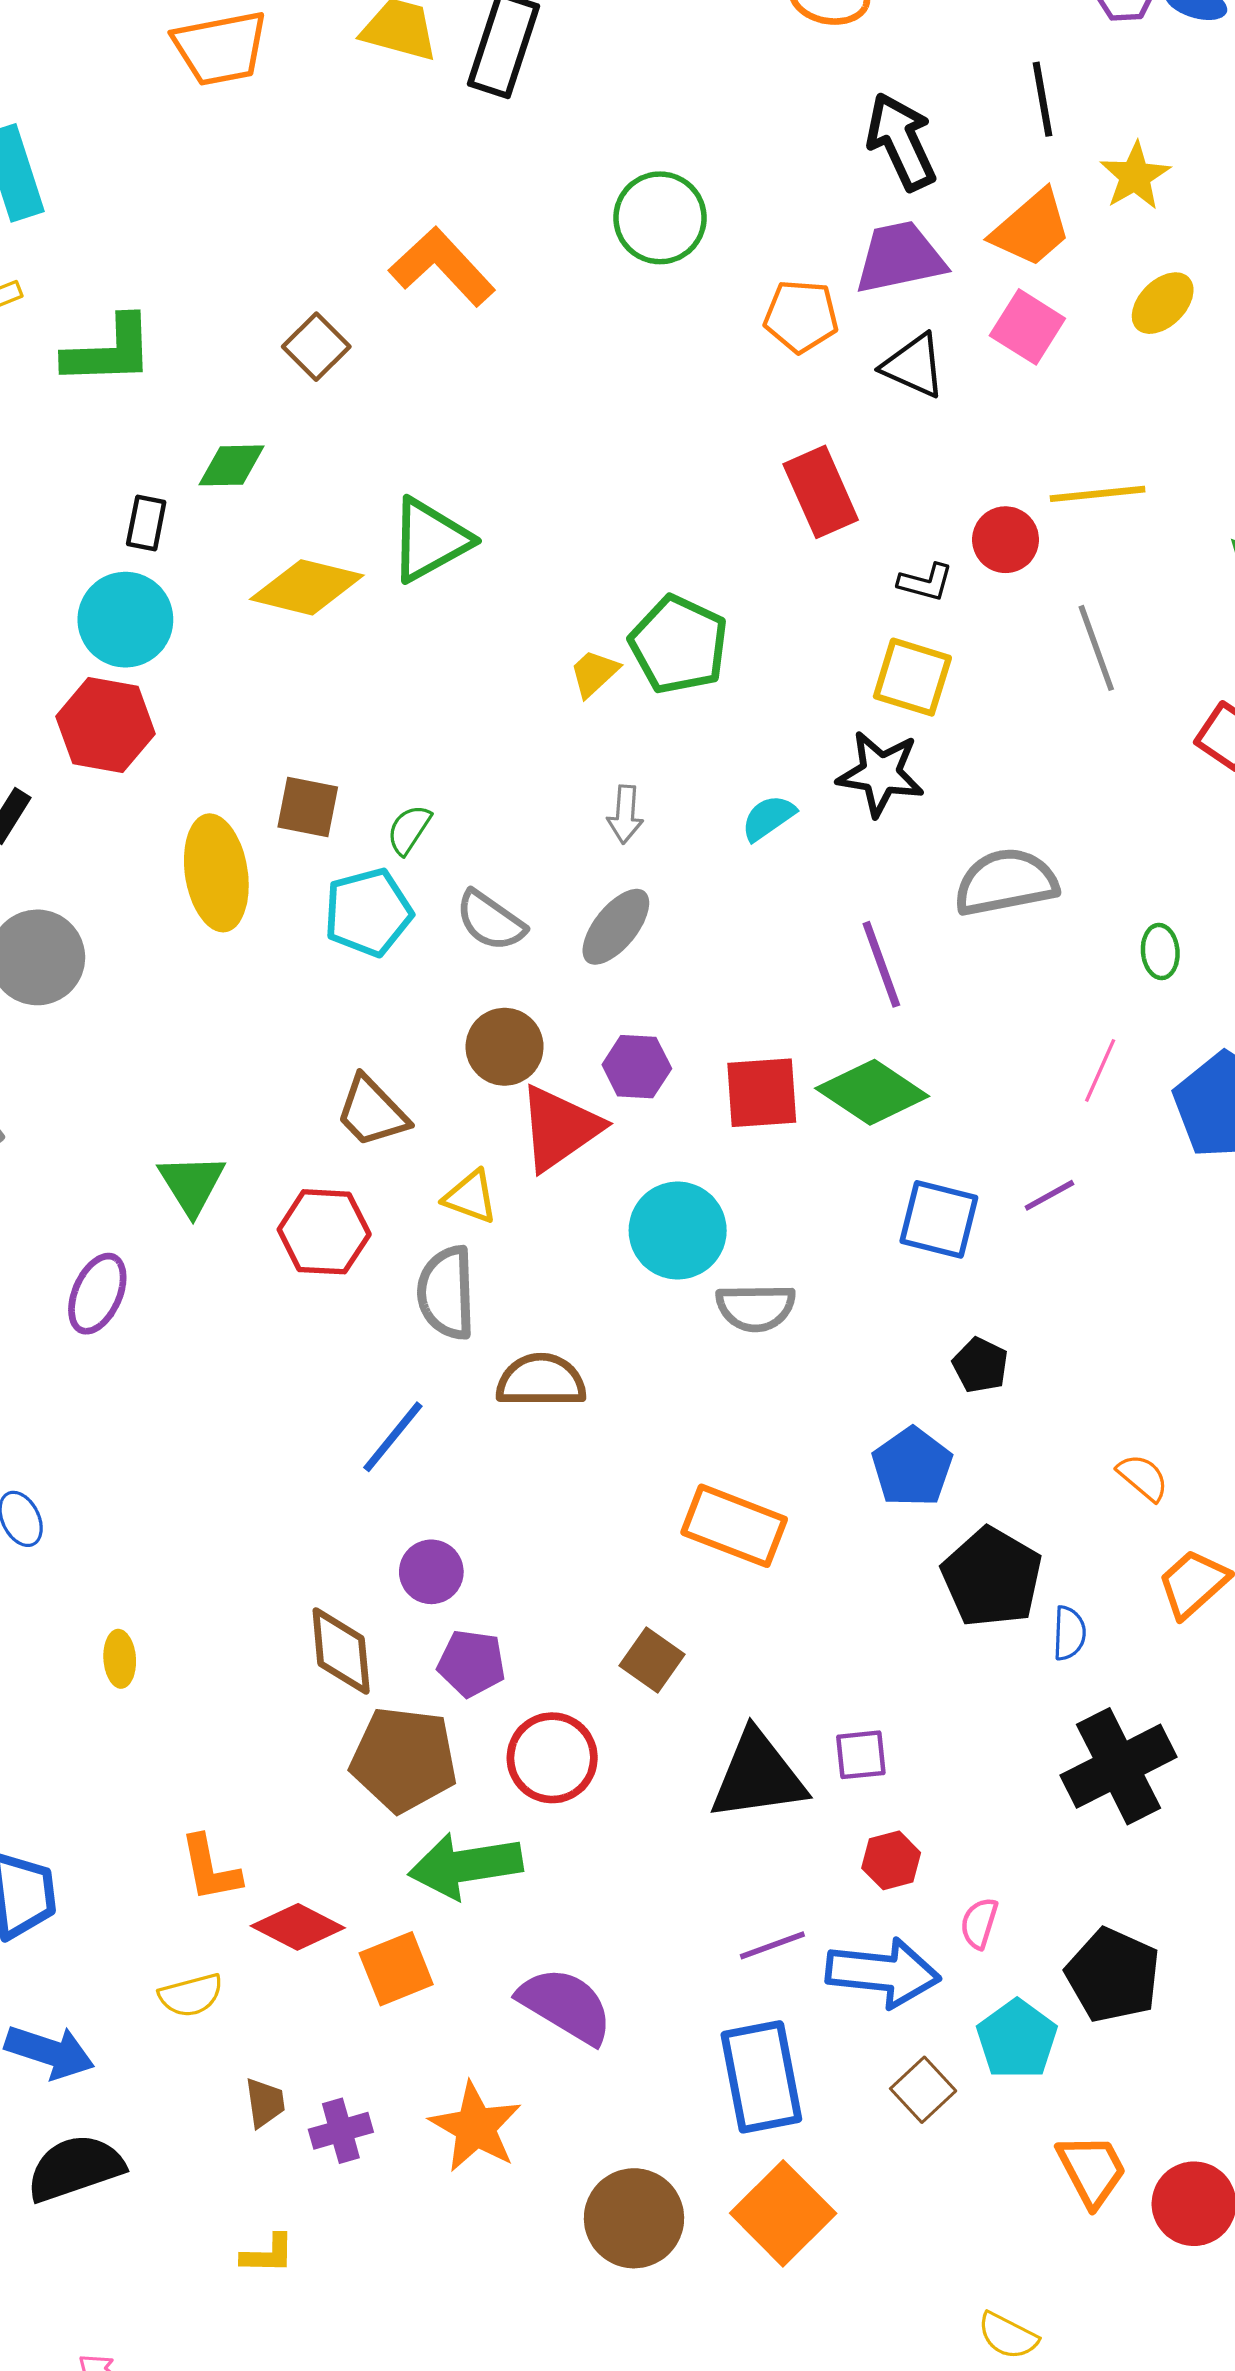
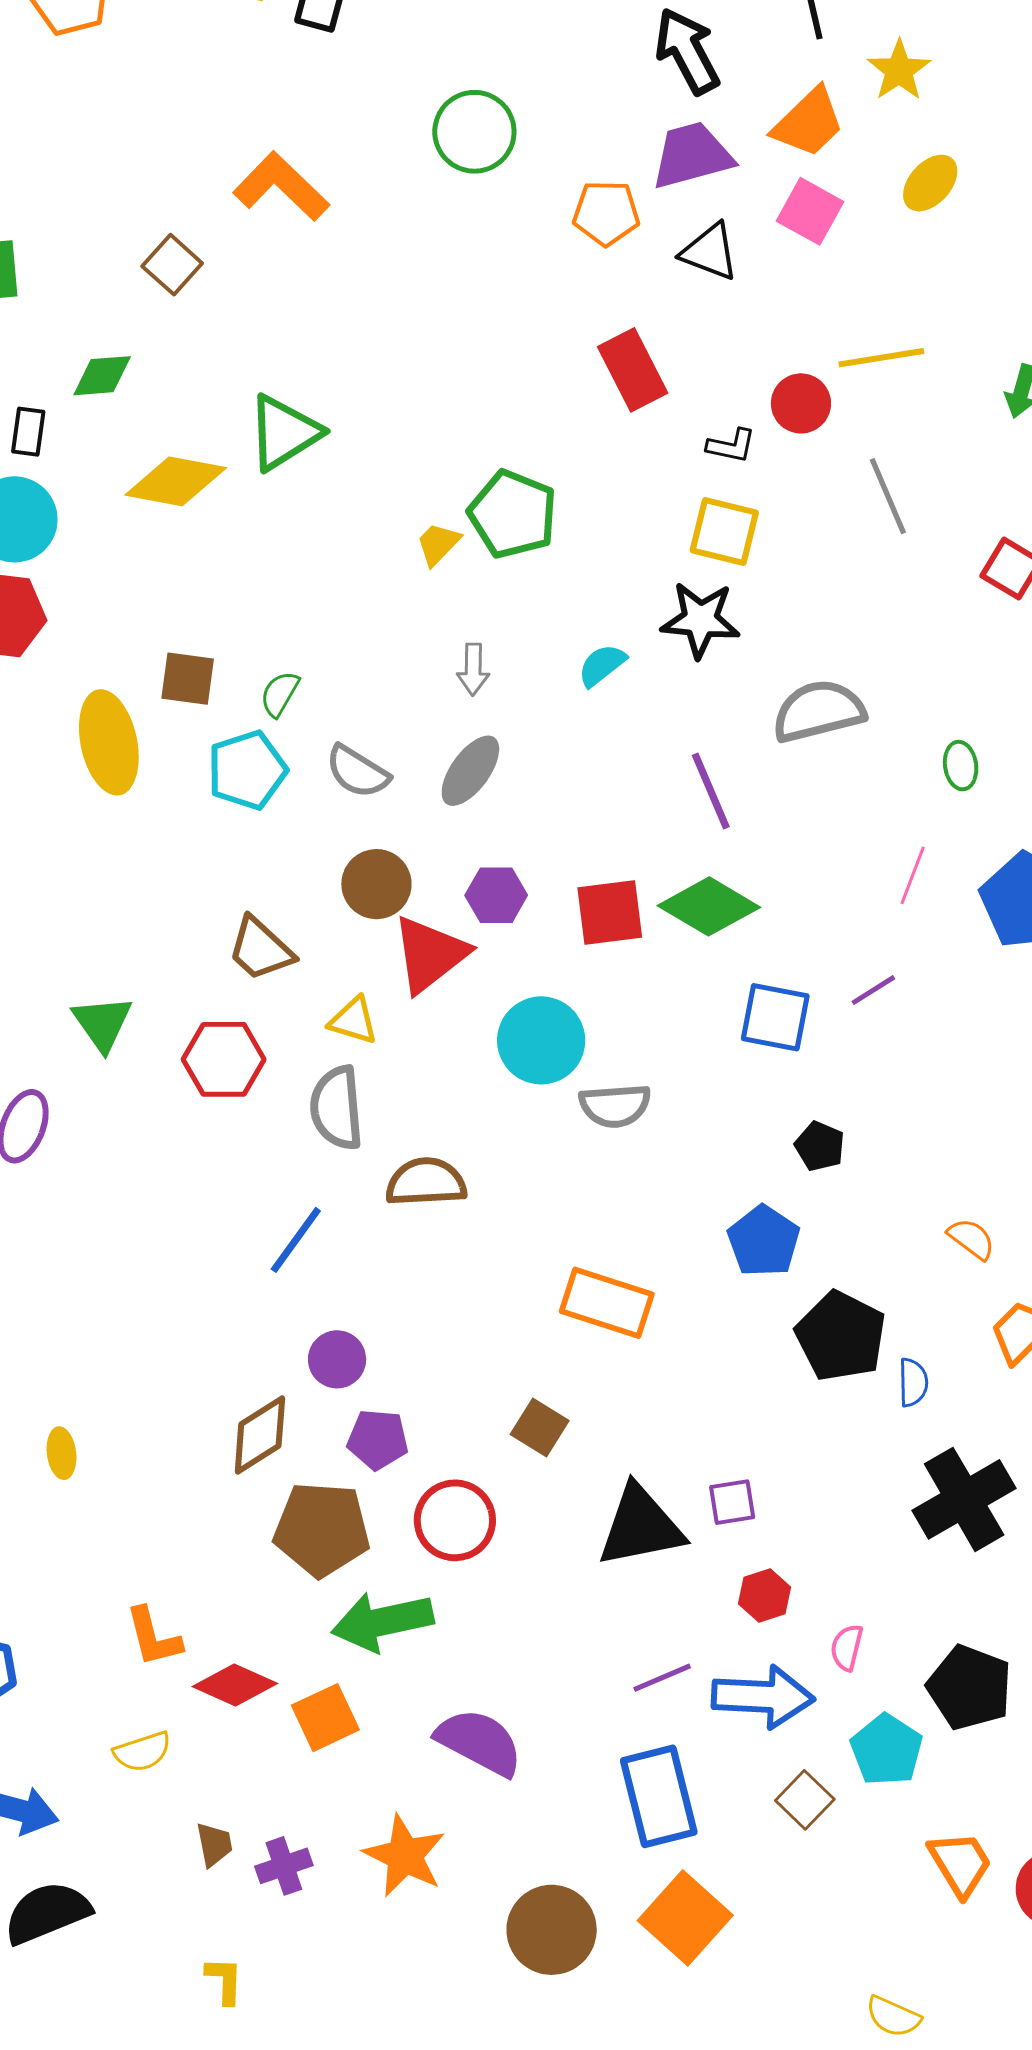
brown diamond: (341, 1651) -> (260, 1435), turned 66
yellow L-shape: (268, 2254) -> (224, 1980), turned -86

